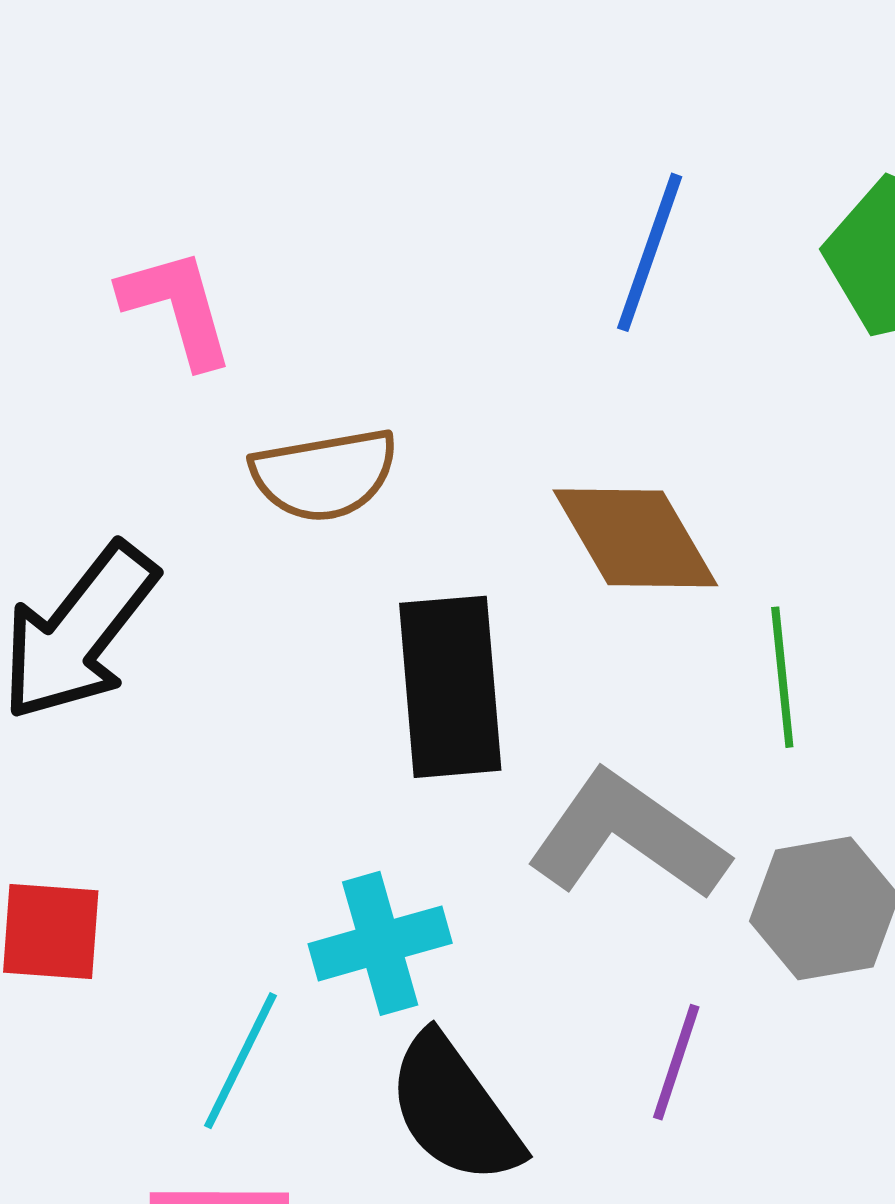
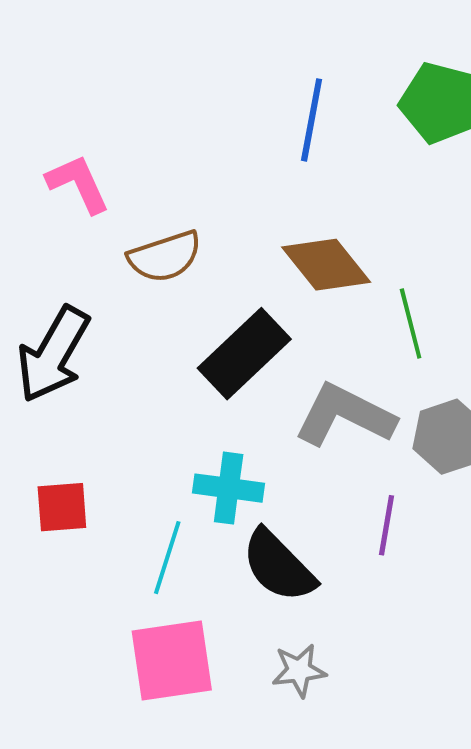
black rectangle: (450, 687) -> (244, 354), turned 60
cyan cross: (380, 943) -> (229, 488), turned 32

